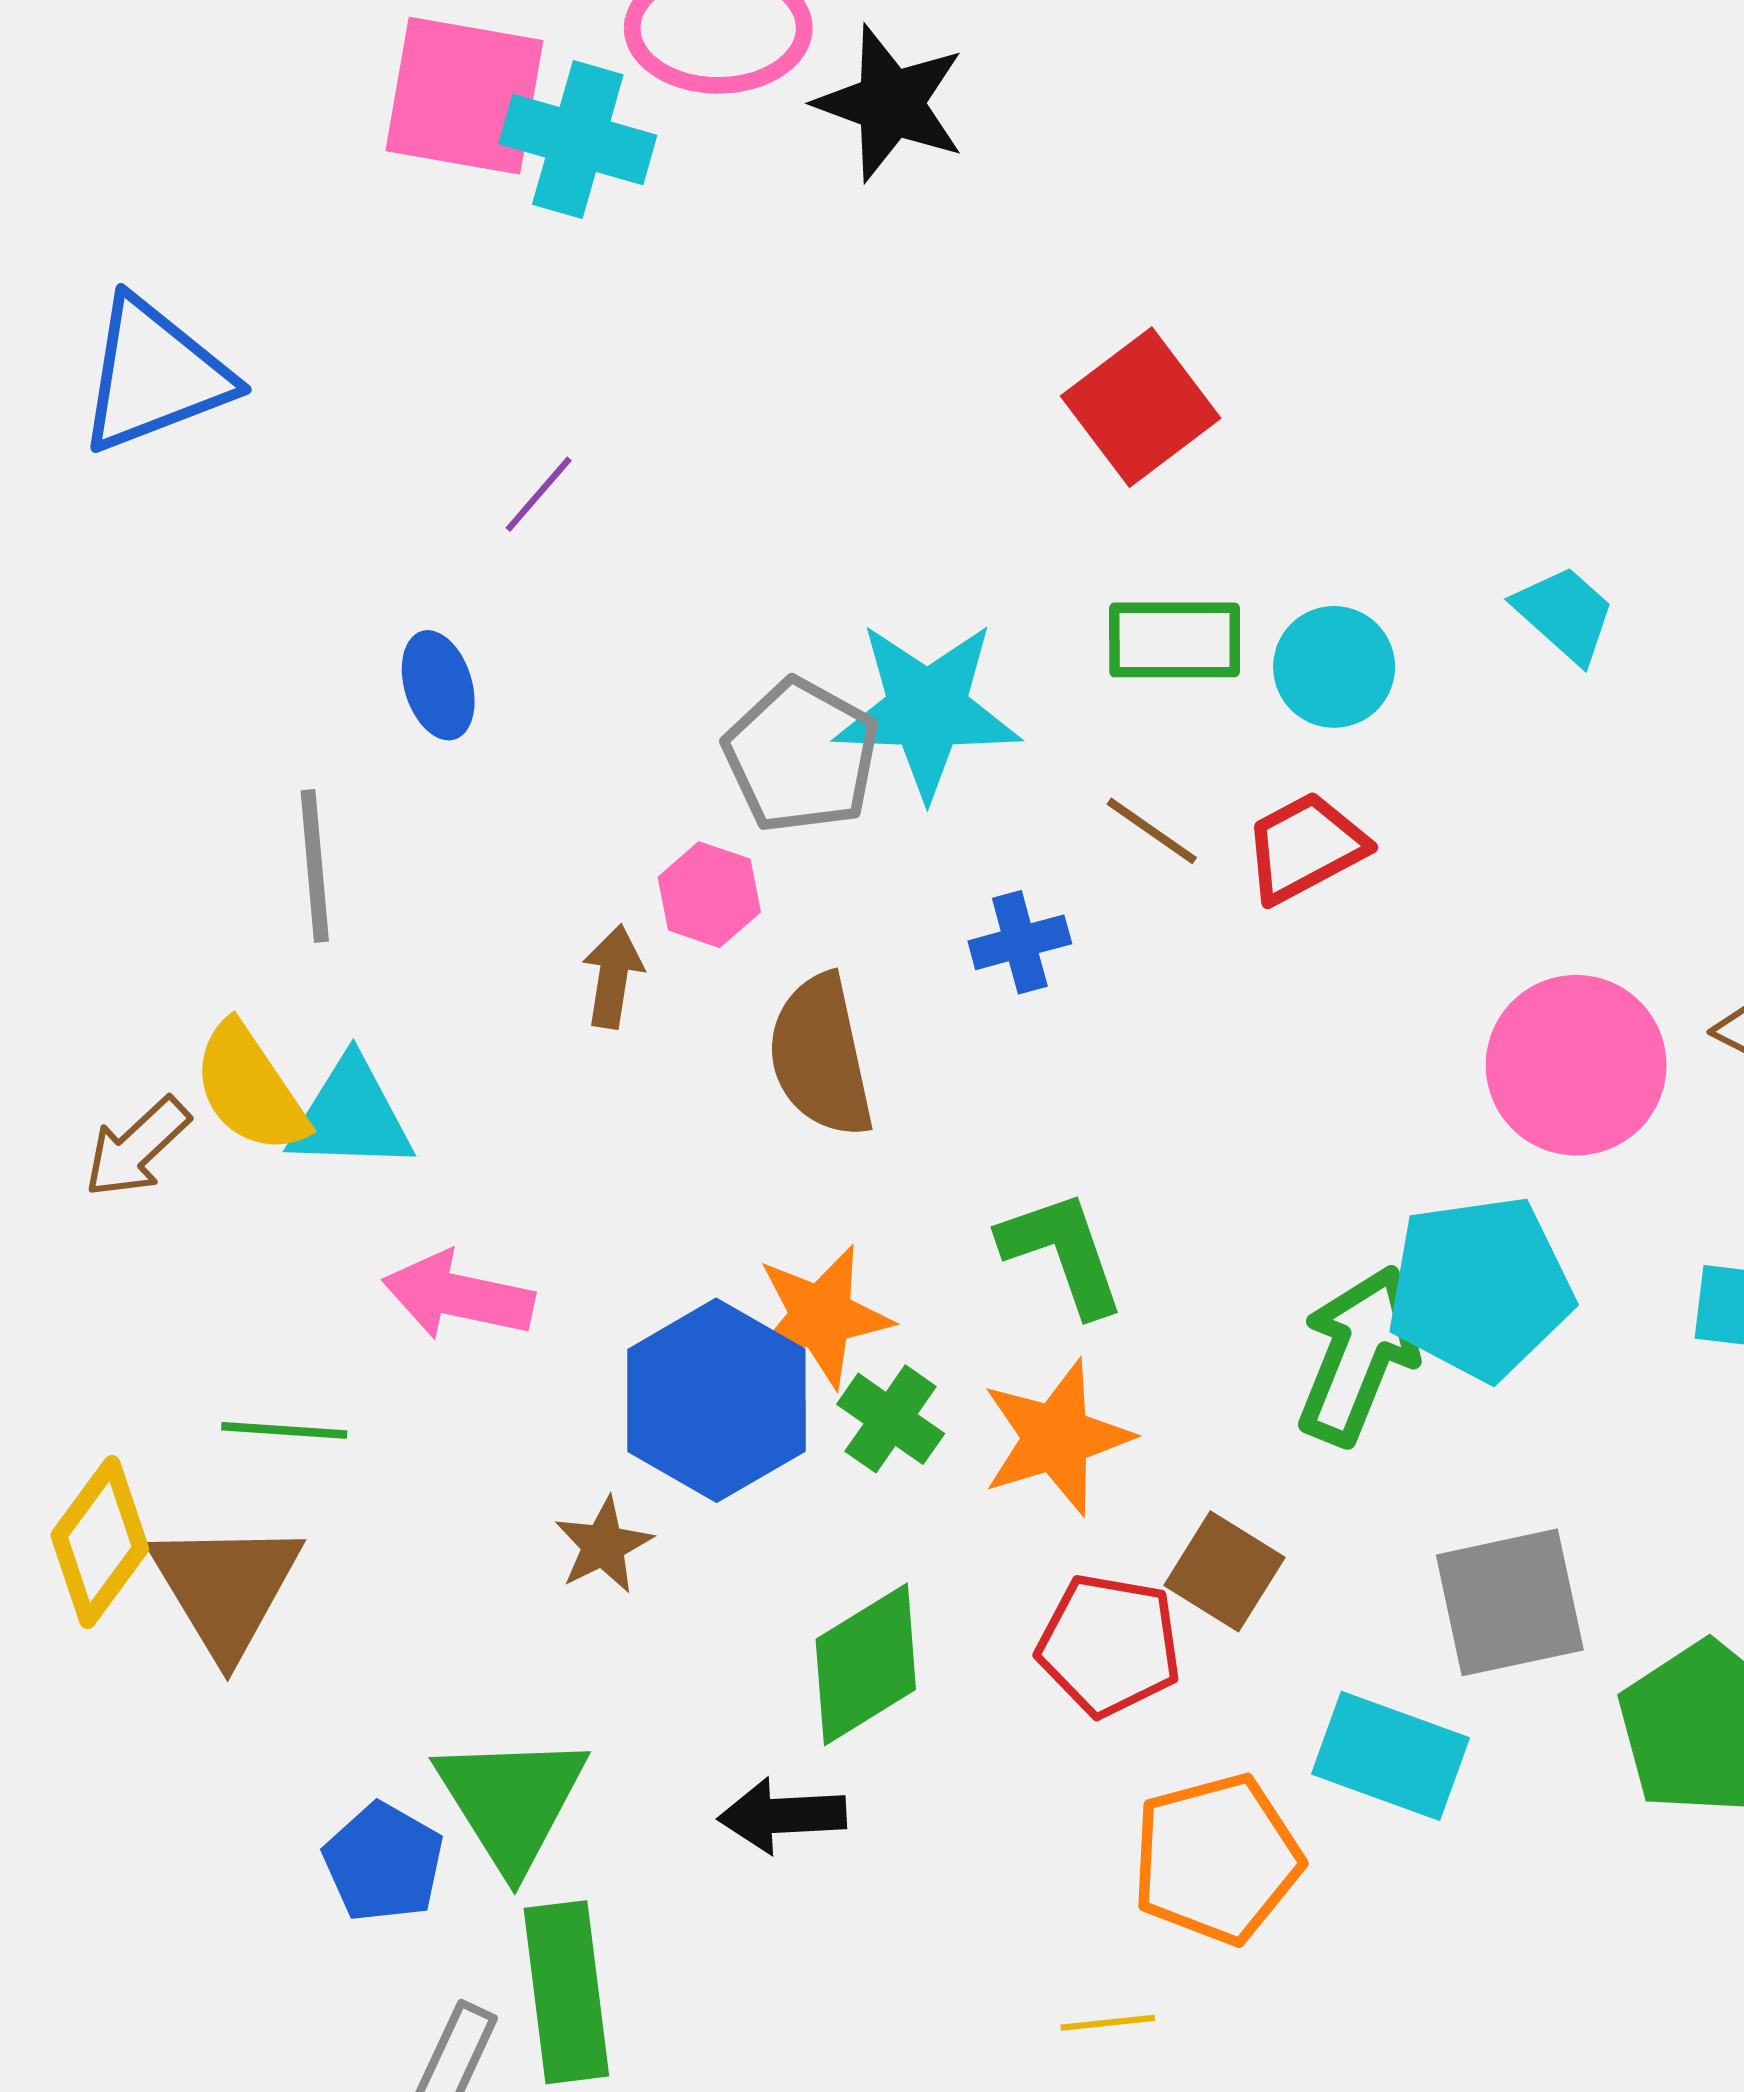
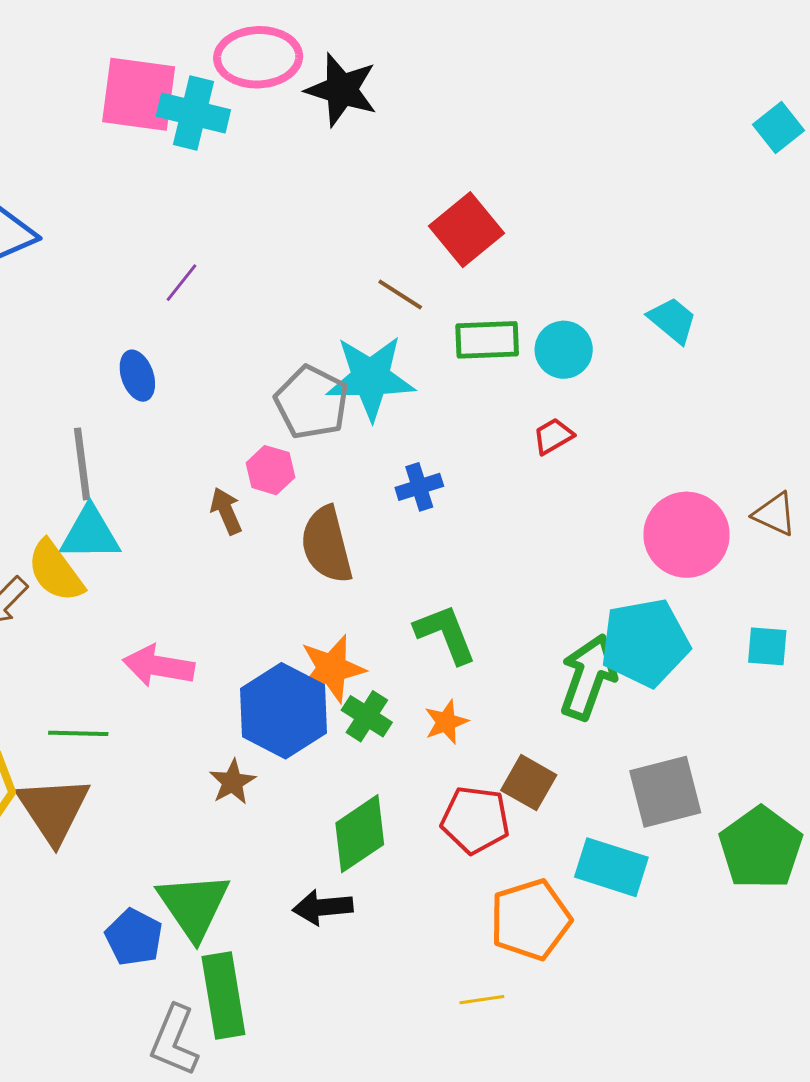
brown line: (1152, 831) -> (400, 294), moved
red trapezoid: (1305, 847) -> (553, 436), size x0.7
brown arrow: (613, 977) -> (226, 511), turned -30
cyan triangle: (351, 1116) -> (90, 534), moved
orange star: (1056, 1437) -> (446, 722), size x0.6

